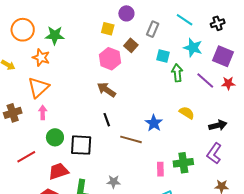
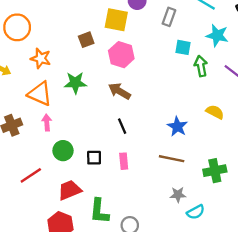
yellow square: (108, 29) -> (116, 20), size x1.5
green star: (55, 35) -> (75, 83), moved
brown square: (131, 45) -> (86, 40), moved, turned 32
orange triangle: (38, 88) -> (40, 94), turned -50
brown line: (131, 139) -> (172, 159), moved
black square: (81, 145) -> (94, 158), size x0.6
pink rectangle: (160, 169) -> (124, 161), moved
gray star: (114, 182) -> (178, 195), moved

